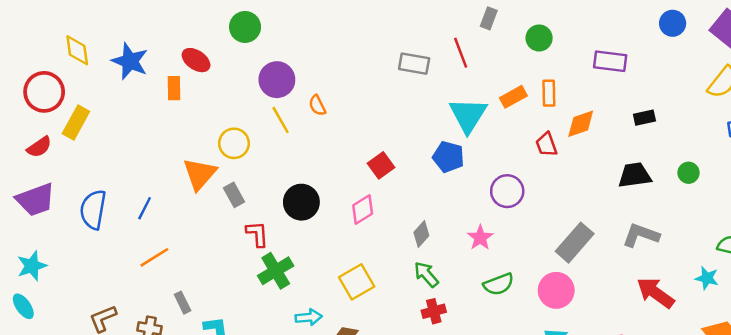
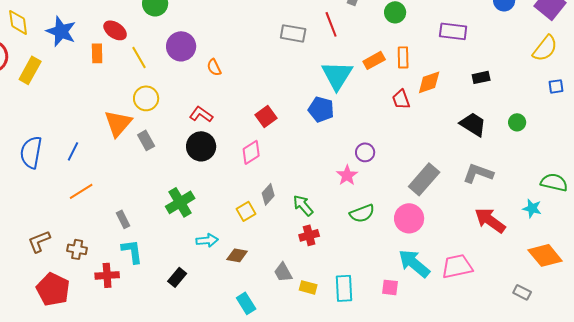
yellow line: (281, 120) -> (139, 57), moved
yellow rectangle: (76, 123) -> (30, 70), moved
black trapezoid: (635, 175) -> (473, 124), turned 40
purple circle: (507, 191) -> (365, 152), moved, size x0.7
red L-shape: (257, 234) -> (201, 114), moved, turned -50
gray diamond: (421, 234) -> (268, 194), moved
yellow square: (357, 282) -> (246, 211), size x0.7
gray rectangle: (183, 303) -> (123, 219), moved

